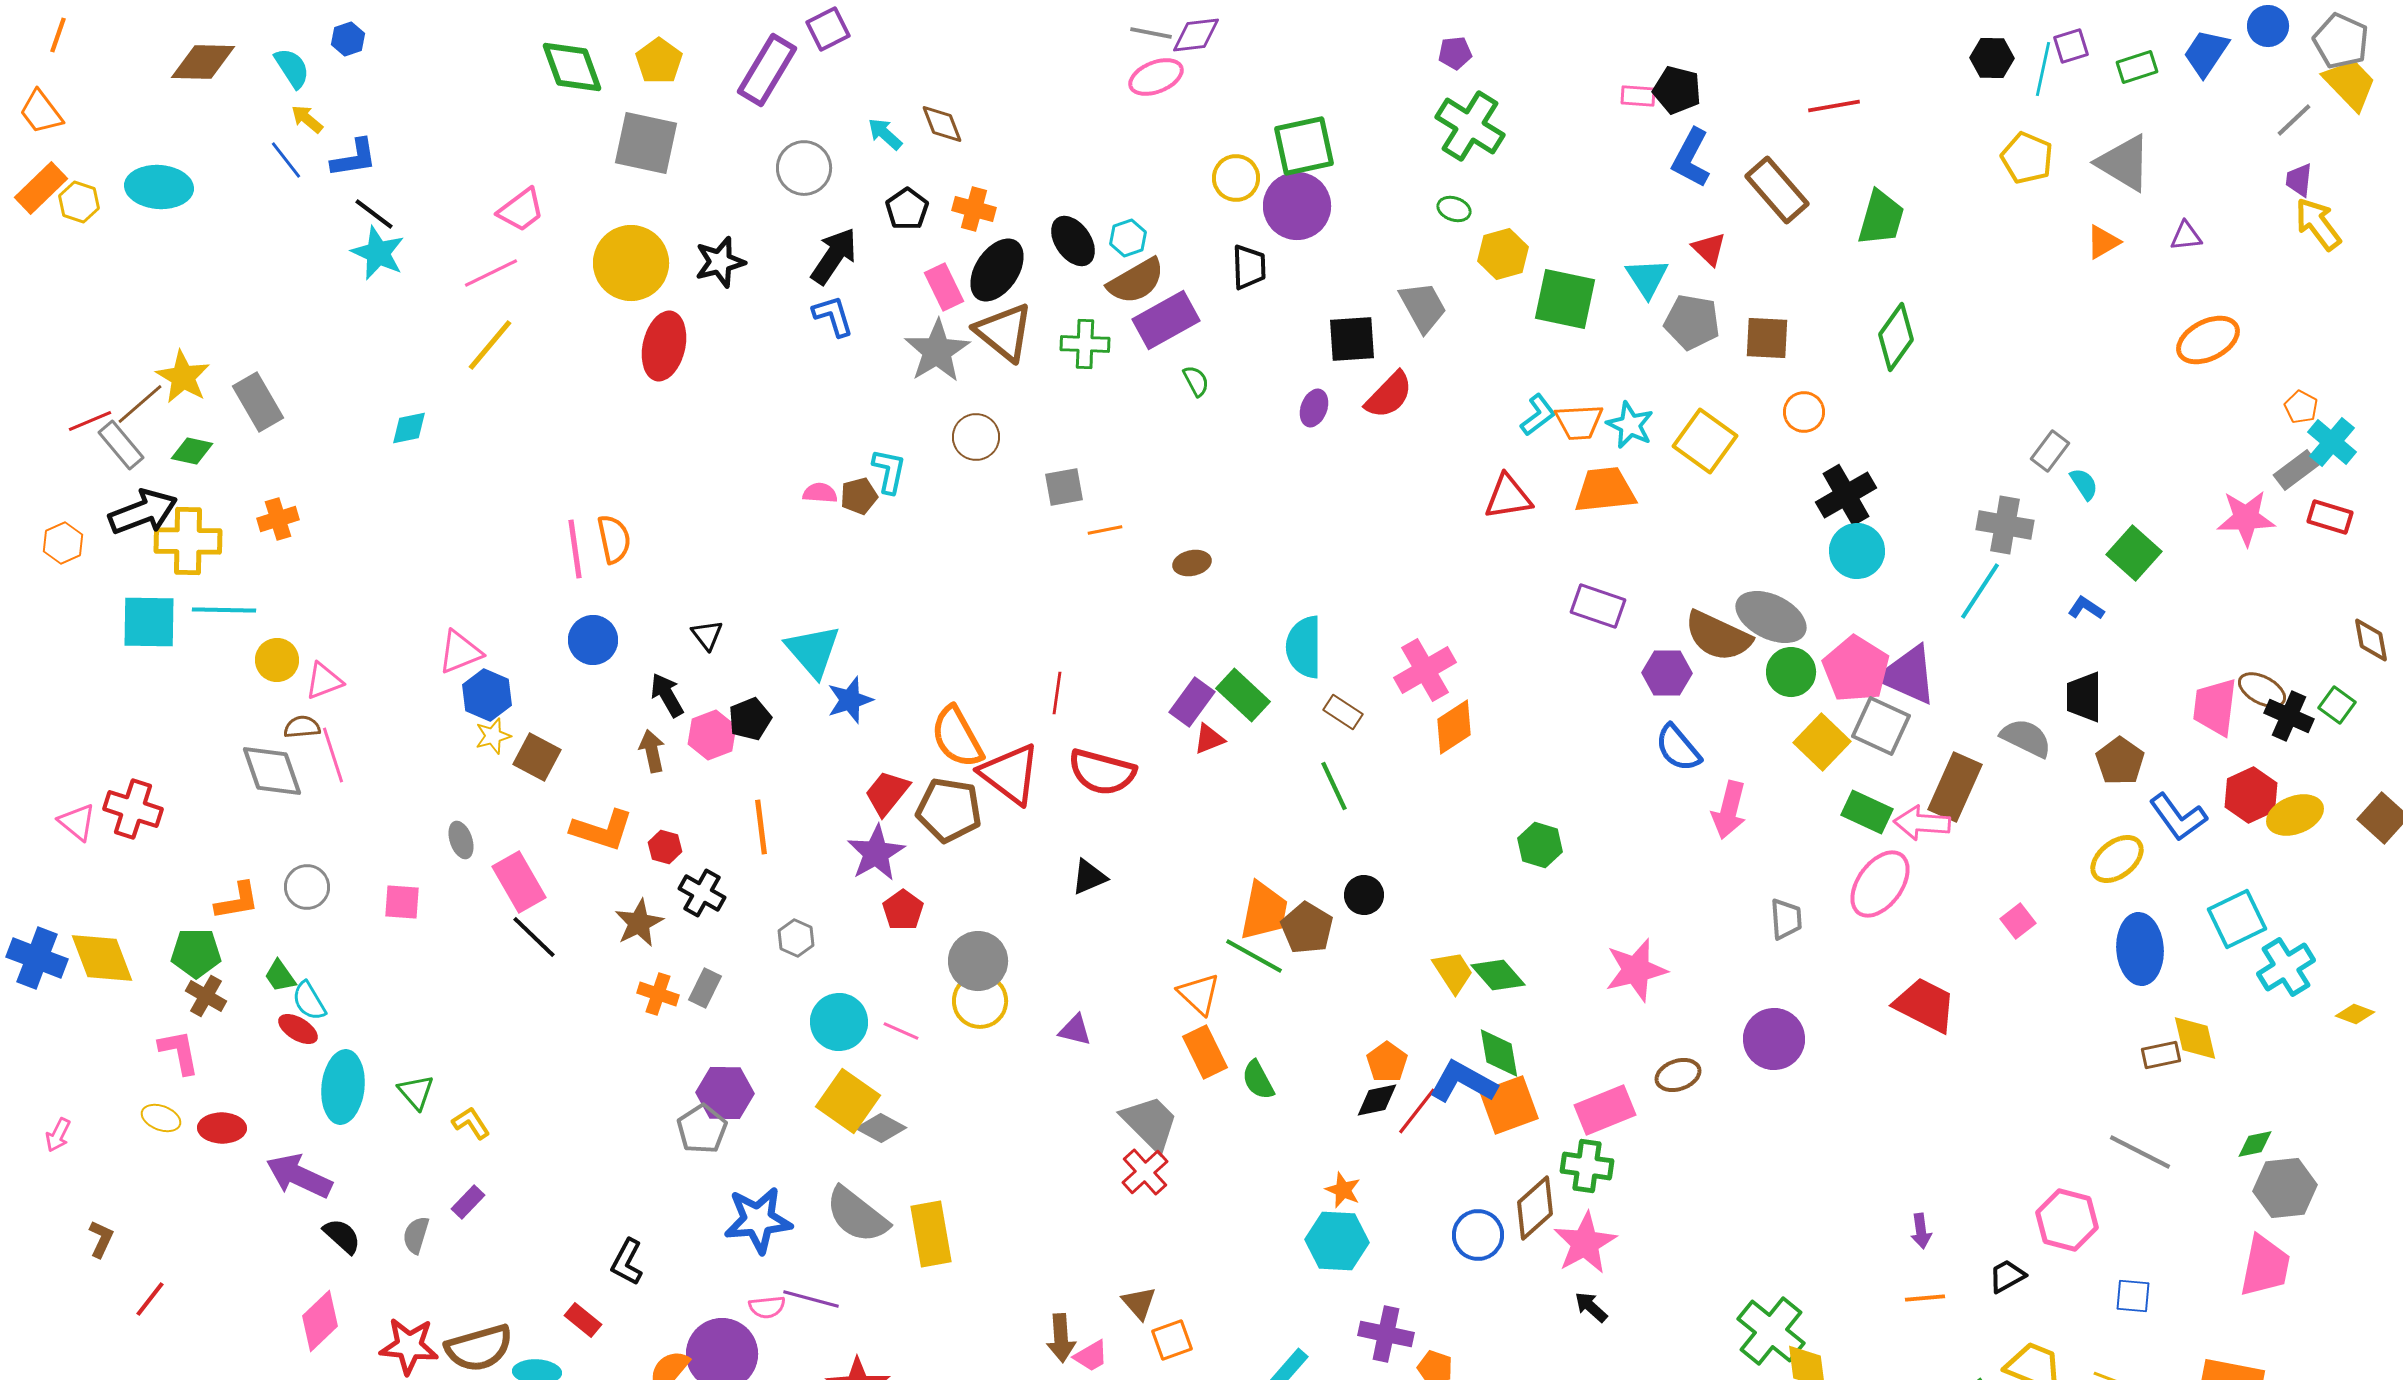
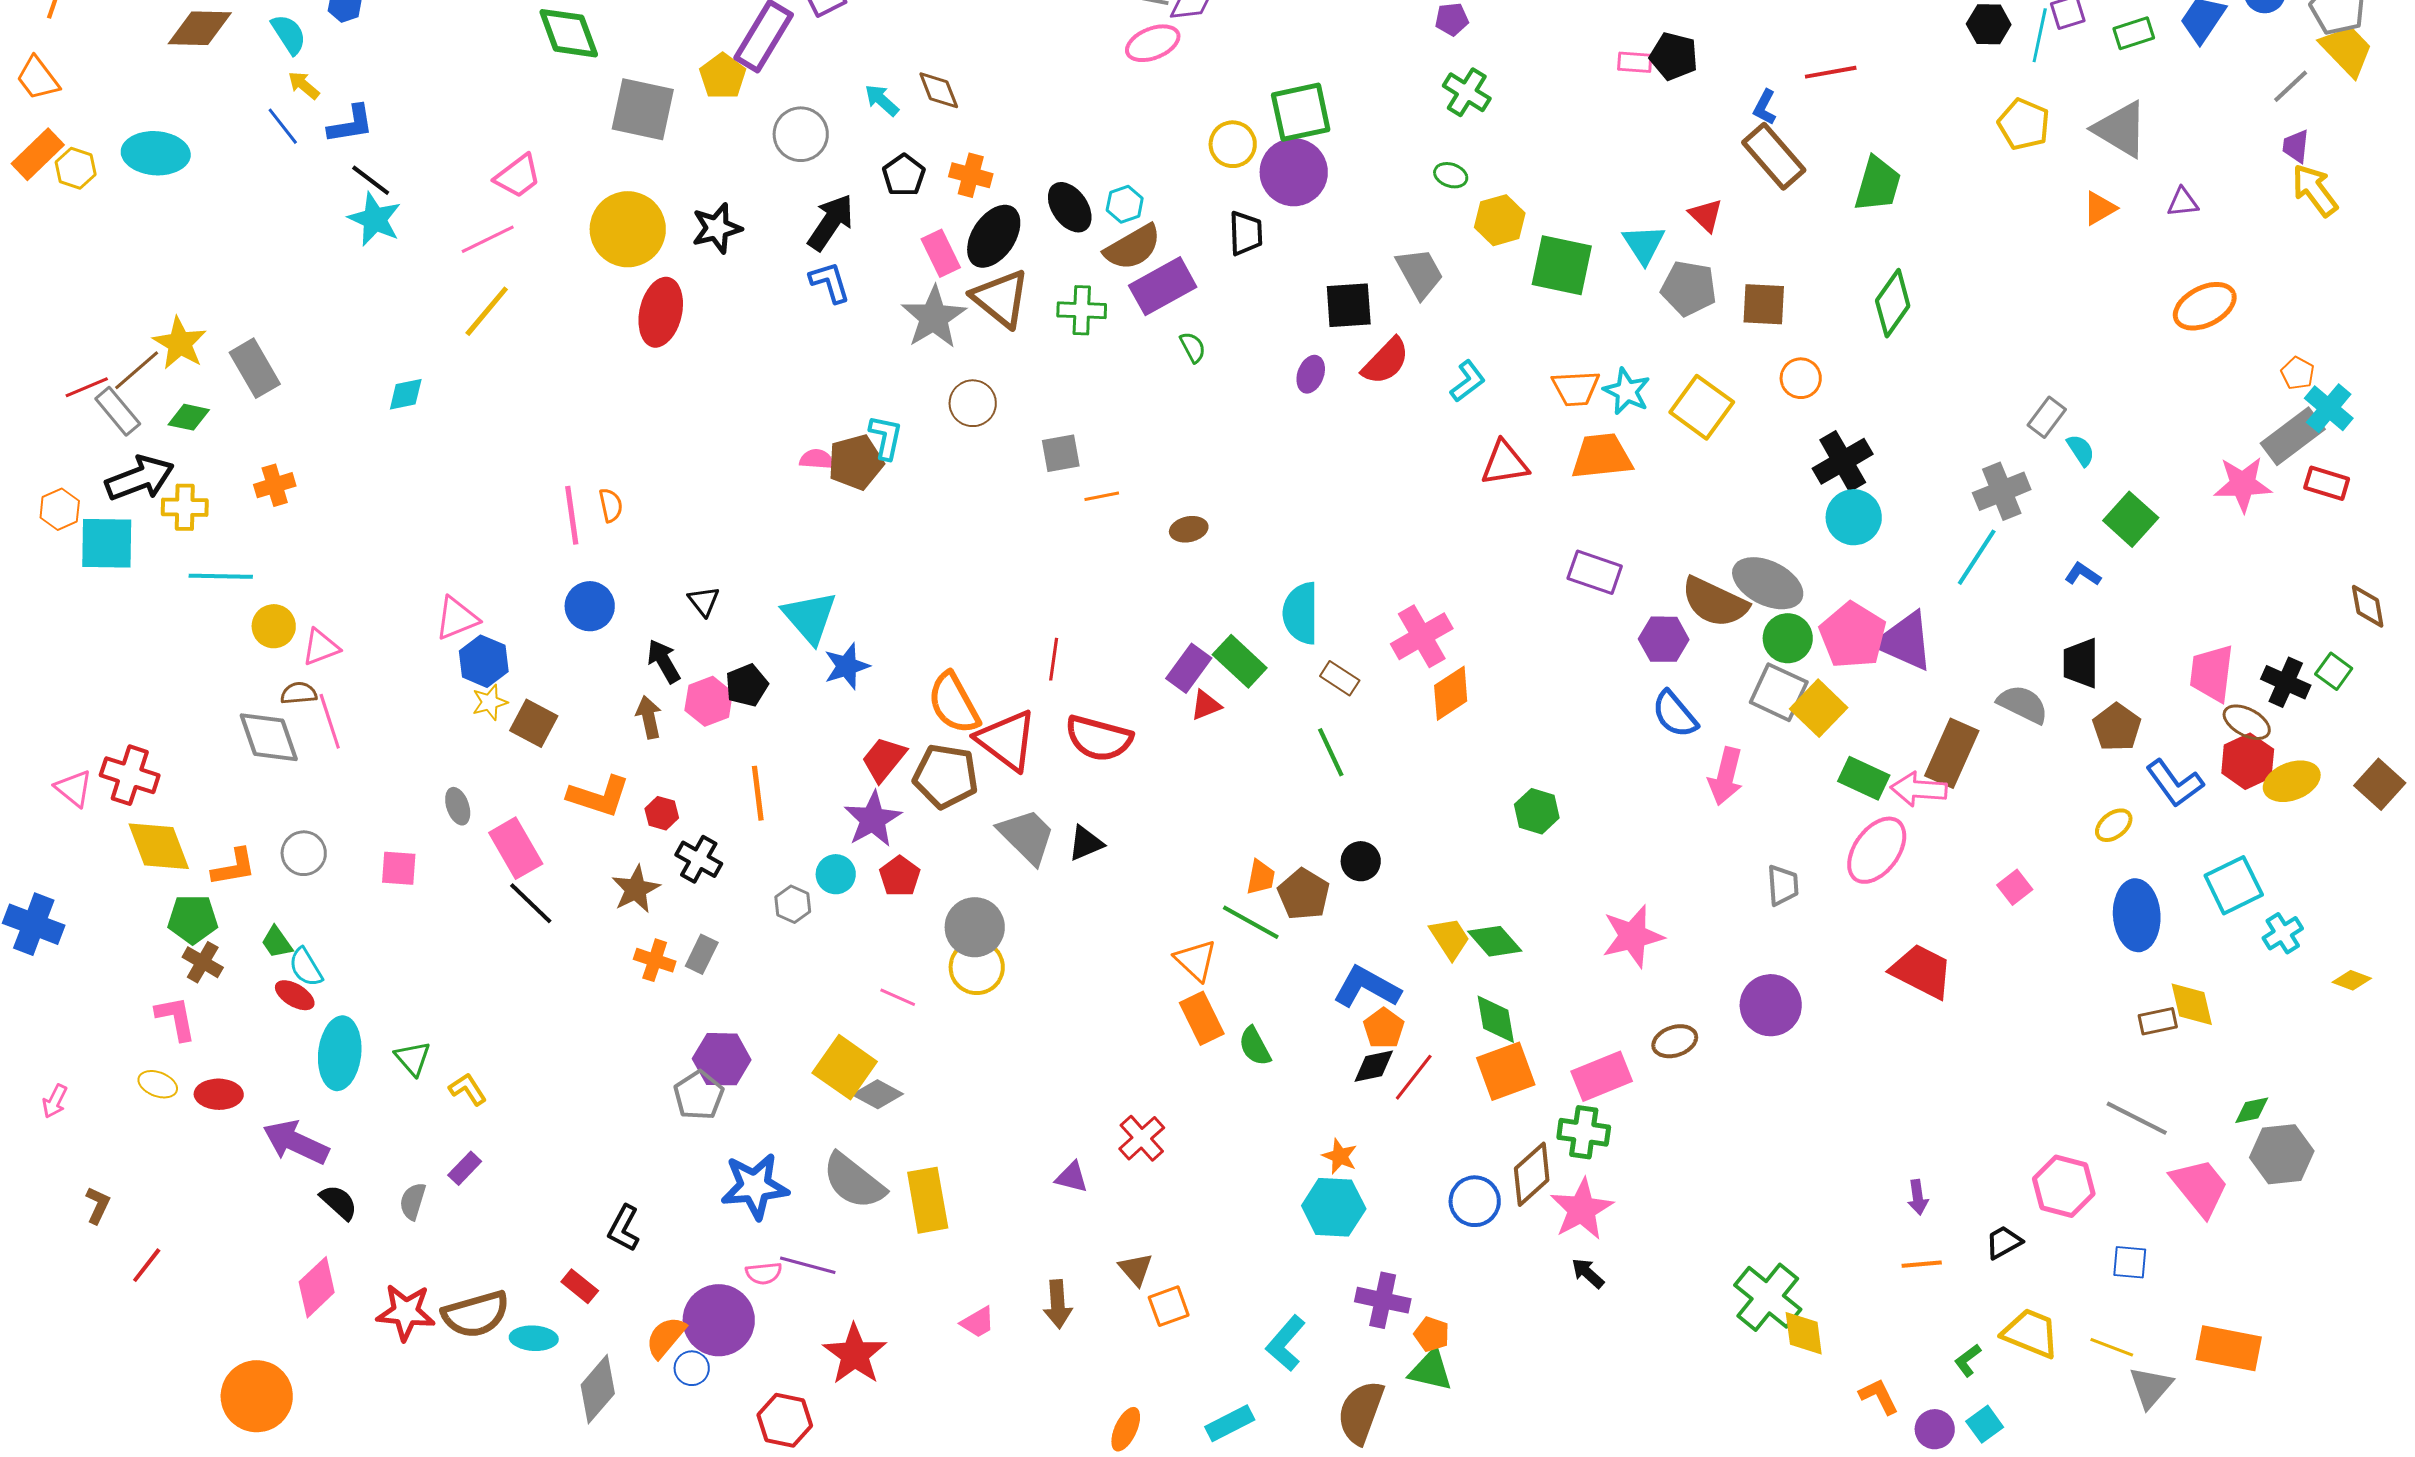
yellow pentagon: (659, 61) -> (723, 76), moved
green cross: (1470, 126) -> (1467, 92), size x0.7
blue L-shape: (1691, 158) -> (1765, 107), moved, size x0.6
cyan L-shape: (1538, 415) -> (1468, 381), moved
gray rectangle: (2296, 470) -> (2293, 436), size x1.4
brown pentagon: (859, 496) -> (856, 462), size x1.5
gray cross: (2005, 525) -> (2002, 491), turned -32
orange semicircle: (614, 539) -> (611, 505), size x0.7
yellow cross: (188, 541) -> (185, 507), size x0.7
cyan square: (149, 622) -> (107, 543), moved
brown ellipse: (2262, 690) -> (2247, 722), moved
gray square: (1881, 726) -> (1779, 692), moved
yellow ellipse: (2117, 859) -> (2114, 825), size x0.7
orange trapezoid: (1264, 911) -> (1261, 877), size x0.6
yellow diamond: (102, 958) -> (159, 846), moved
cyan cross: (2286, 967) -> (2283, 933), size x0.7
cyan circle: (839, 1022) -> (836, 874), moved, size x0.7
purple triangle: (1075, 1030) -> (1072, 1177), moved
blue L-shape: (1463, 1082) -> (1367, 987), moved
gray trapezoid: (1150, 1123) -> (1027, 836), moved
pink trapezoid: (2265, 1266) -> (2200, 1187), moved, turned -50
pink trapezoid: (1091, 1356) -> (978, 1322), moved

